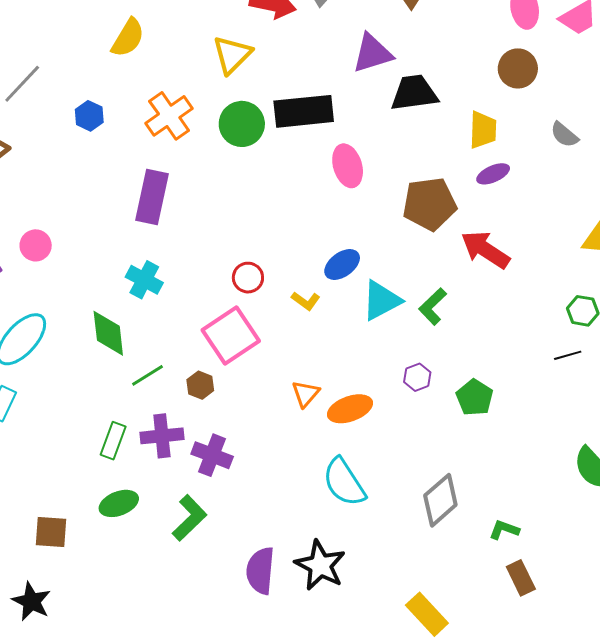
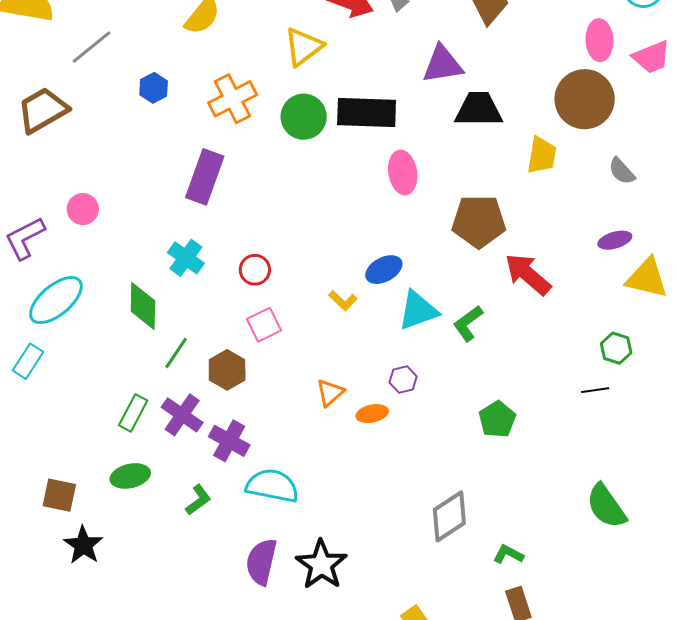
brown circle: (518, 68) -> (585, 99), size x1.5
purple ellipse: (493, 174) -> (615, 240), moved
red circle: (248, 278) -> (255, 270), moved
pink square: (231, 335) -> (264, 325), size x0.6
green line: (147, 375) -> (176, 353), turned -32
purple hexagon: (417, 377) -> (403, 379), moved
brown hexagon: (200, 385) -> (227, 370), size x1.4
orange ellipse: (350, 409) -> (372, 414), size x0.7
purple cross: (162, 436) -> (182, 415), turned 33
cyan semicircle: (344, 482) -> (272, 486), moved, turned 126
green L-shape: (189, 518) -> (198, 500), size x0.7
black star: (31, 601) -> (83, 545), moved

